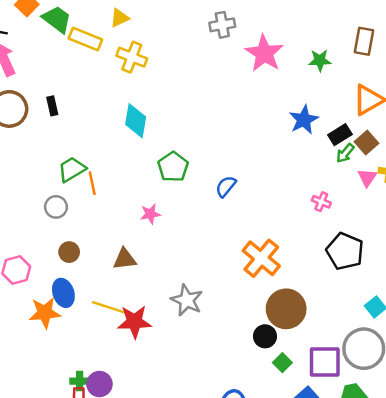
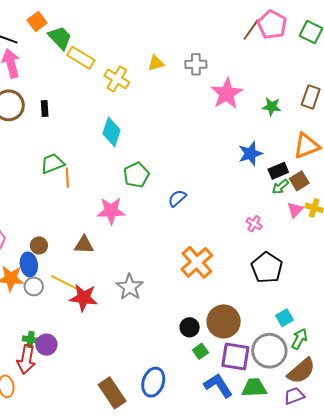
yellow triangle: (120, 18) -> (156, 63), moved
gray circle: (56, 207) -> (34, 286), moved
pink star: (150, 214) -> (111, 211), size x1.6
brown circle: (69, 252) -> (39, 246), moved
brown circle: (286, 309) -> (224, 321), moved

